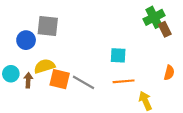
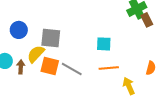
gray square: (48, 26) -> (51, 38), moved
yellow semicircle: (44, 66) -> (36, 54), turned -30
orange semicircle: (169, 73) -> (151, 68), moved

